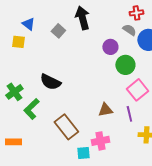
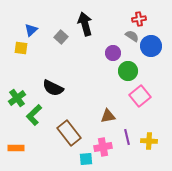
blue triangle: (28, 24) -> (31, 30), turned 40
purple line: (129, 114) -> (127, 137), moved

